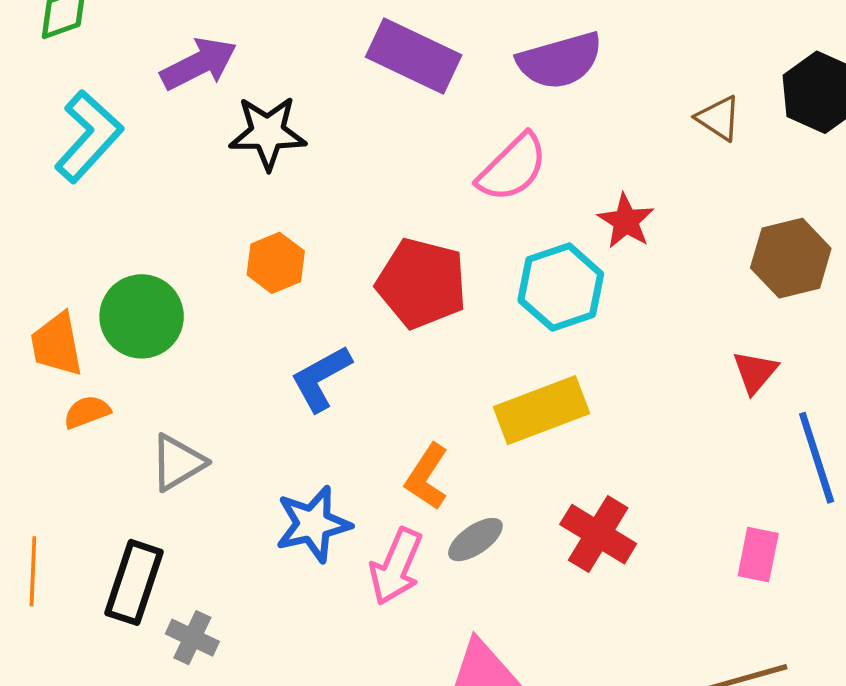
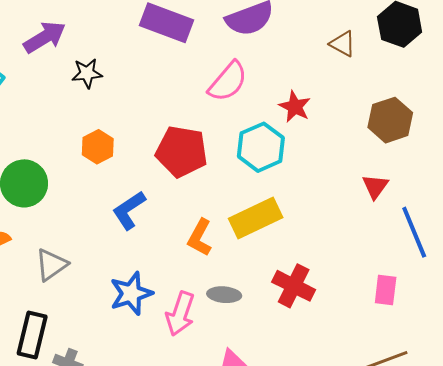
black star: (268, 133) -> (87, 73), size x0.7
orange L-shape: (427, 477) -> (200, 237), moved
gray ellipse: (475, 540) -> (224, 295), turned 44

